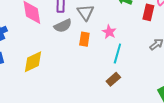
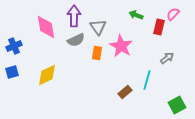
pink star: (109, 32) -> (121, 46), size x1.6
cyan line: (117, 54) -> (147, 80), moved

